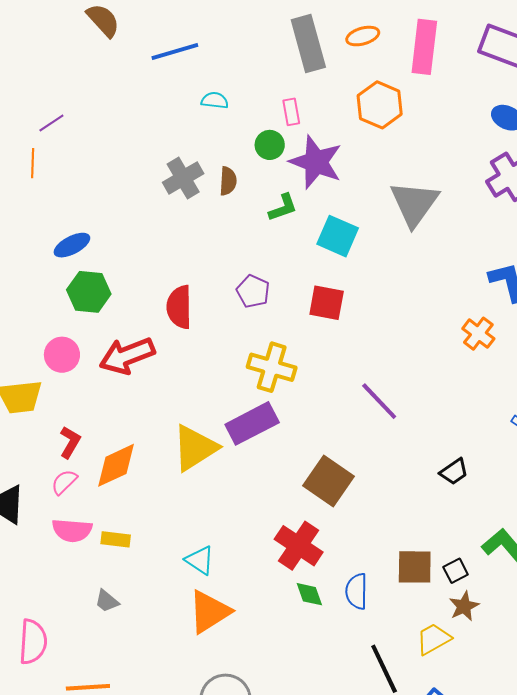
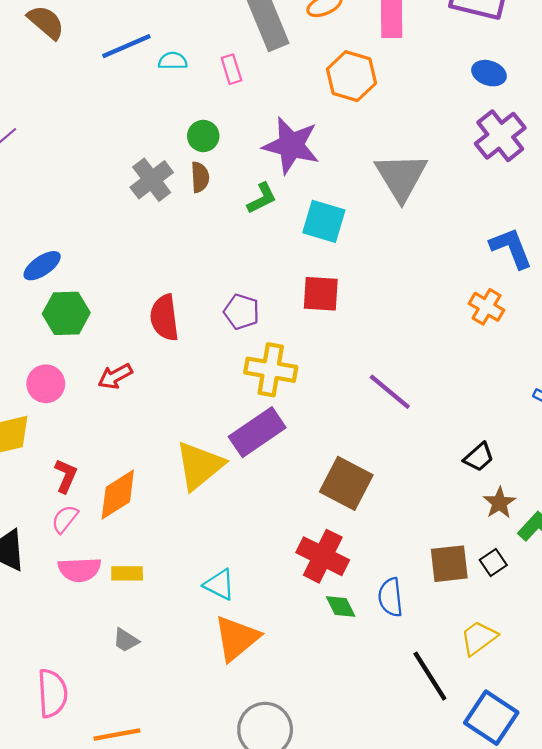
cyan semicircle: (215, 100) -> (173, 61), moved
pink rectangle: (291, 112) -> (231, 69), moved
green circle: (270, 145) -> (203, 136), moved
purple pentagon: (253, 291) -> (241, 312), moved
red arrow: (127, 356) -> (115, 376), size x0.6
brown star: (464, 606) -> (499, 503), moved

